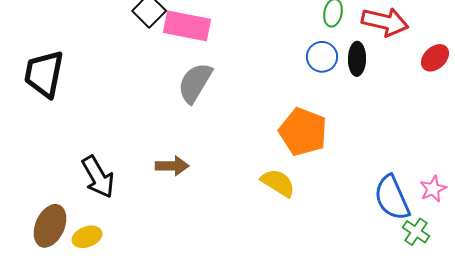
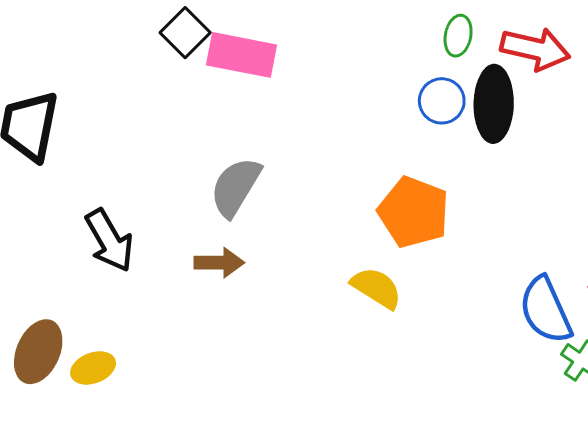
black ellipse: (357, 59) -> (494, 104), size x1.5
gray semicircle: (195, 83) -> (235, 187), moved
black arrow: (98, 177) -> (109, 240), moved

